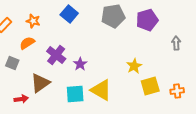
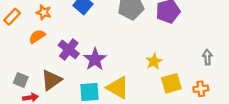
gray arrow: (176, 43) -> (207, 57), moved
gray square: (12, 63) -> (21, 80), moved
purple star: (80, 64) -> (95, 59), size x1.5

